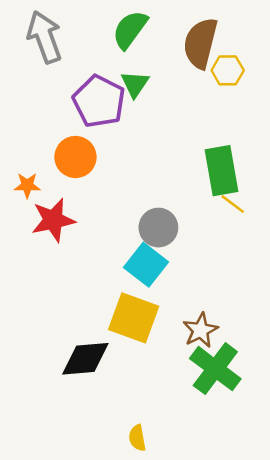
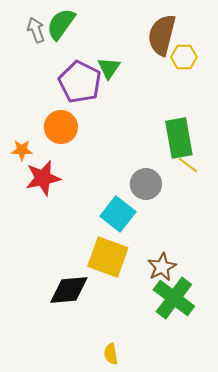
green semicircle: (130, 30) -> (61, 24), moved
gray arrow: (45, 37) -> (36, 30), size x0.6
gray circle: (158, 228) -> (146, 184), moved

